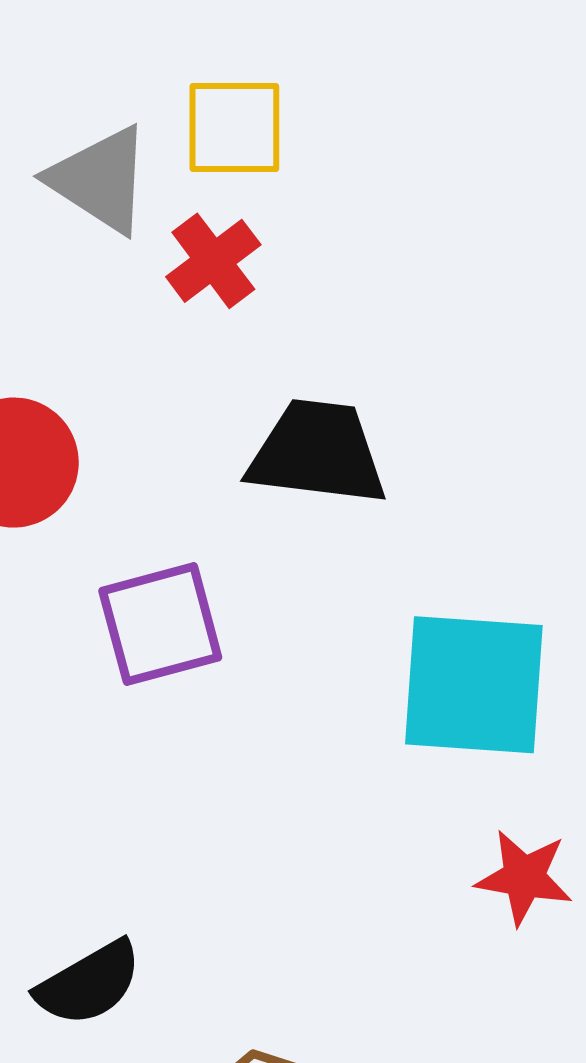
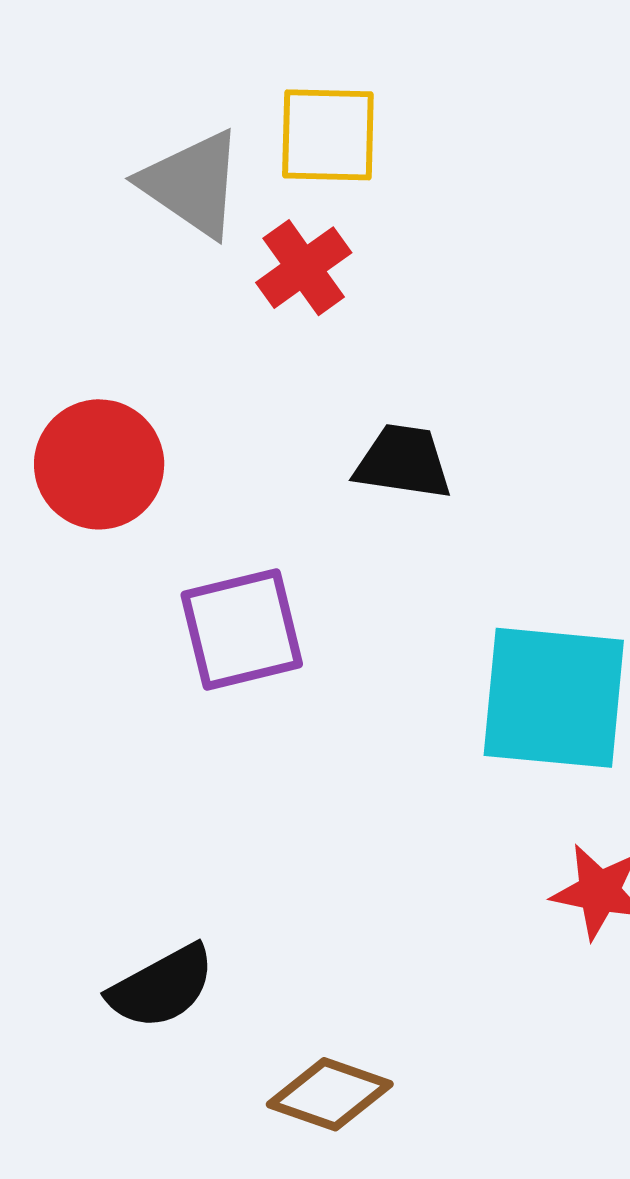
black trapezoid: (318, 453) -> (403, 462), size x0.7

